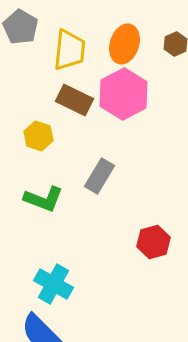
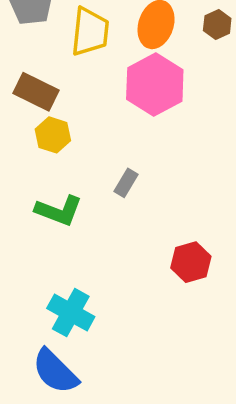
brown rectangle: (74, 100) -> (36, 92), moved
gray rectangle: (100, 176) -> (126, 183), size x0.7

